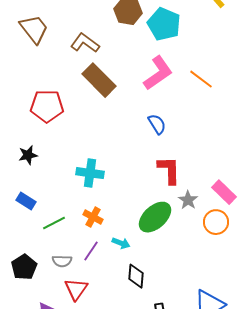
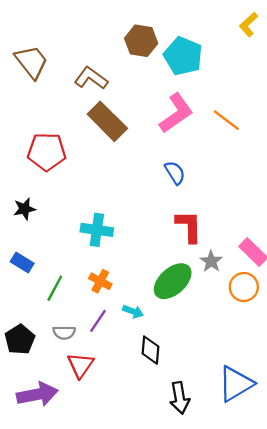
green line: (54, 223) -> (55, 288), turned -35

